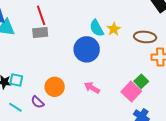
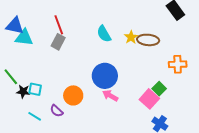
cyan semicircle: (97, 28) -> (104, 34), moved
gray rectangle: (40, 32) -> (58, 42), turned -56
brown ellipse: (145, 37) -> (148, 40), moved
blue circle: (87, 49) -> (105, 76), moved

